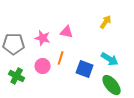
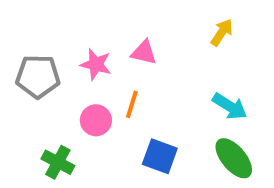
blue square: (85, 69) -> (160, 156), moved
green cross: (17, 76) -> (58, 162), moved

